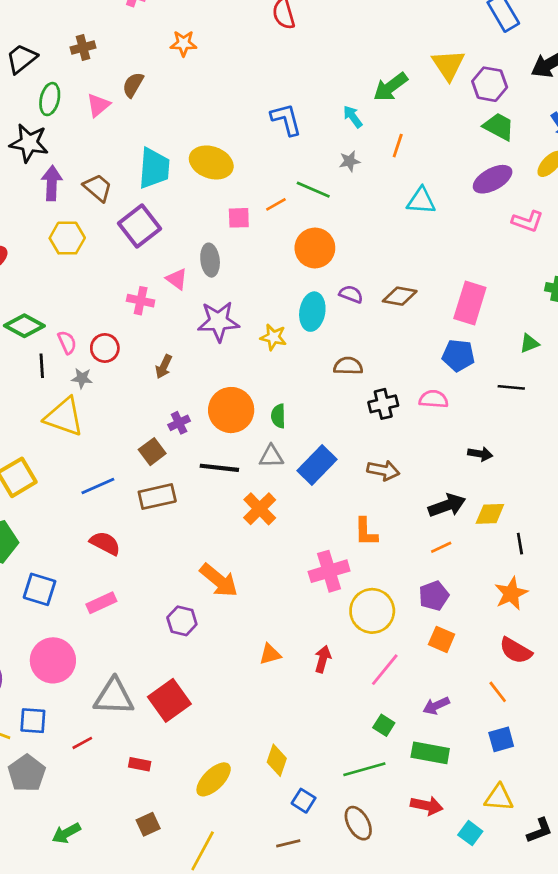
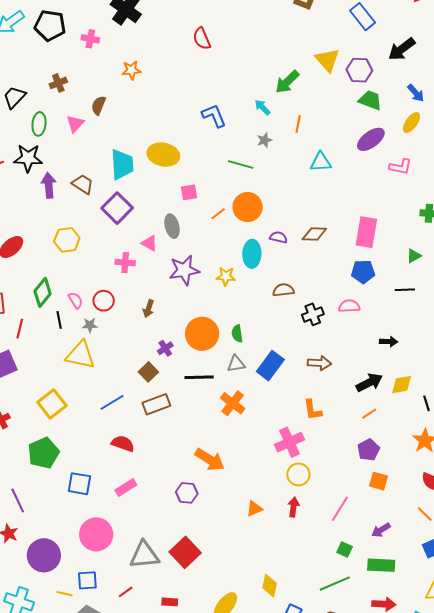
orange line: (276, 204) -> (218, 214), moved
yellow hexagon: (67, 238) -> (67, 240), moved
green diamond: (24, 326) -> (43, 292), turned -72
yellow circle: (372, 611) -> (298, 474), moved, size x0.7

